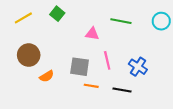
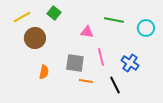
cyan circle: (161, 21) -> (146, 28), moved
brown circle: (29, 55) -> (35, 38), moved
orange semicircle: (47, 76) -> (44, 72), turned -48
black line: (122, 90) -> (115, 85), turned 54

